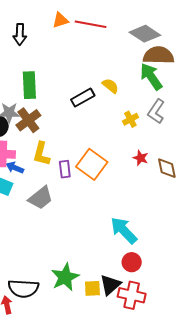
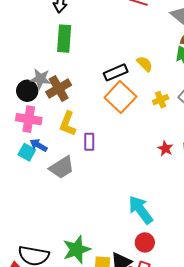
green rectangle: (29, 85) -> (64, 39), moved
red star: (141, 158) -> (165, 148), moved
orange square: (92, 164) -> (120, 97), moved
blue arrow: (15, 168) -> (38, 145), moved

